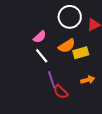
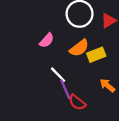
white line: (42, 56) -> (58, 75), moved
orange arrow: (88, 80) -> (107, 85), turned -120

